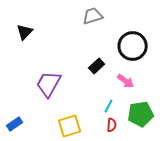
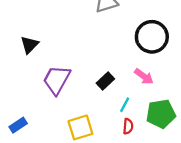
black triangle: (25, 32) -> (29, 45), moved
black rectangle: (97, 66) -> (105, 81), moved

